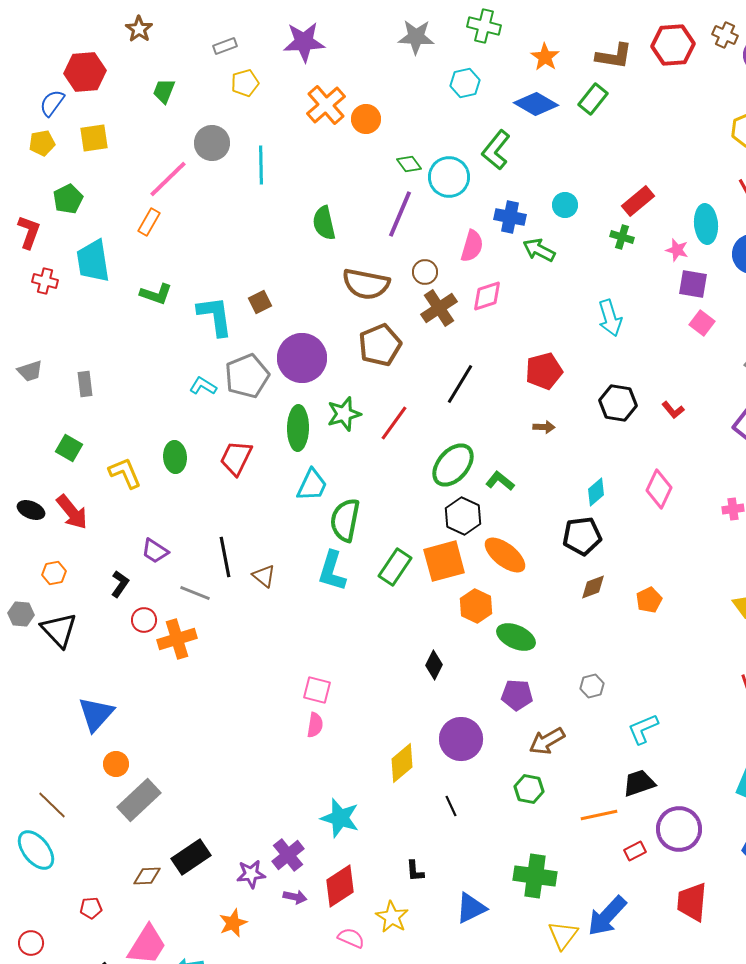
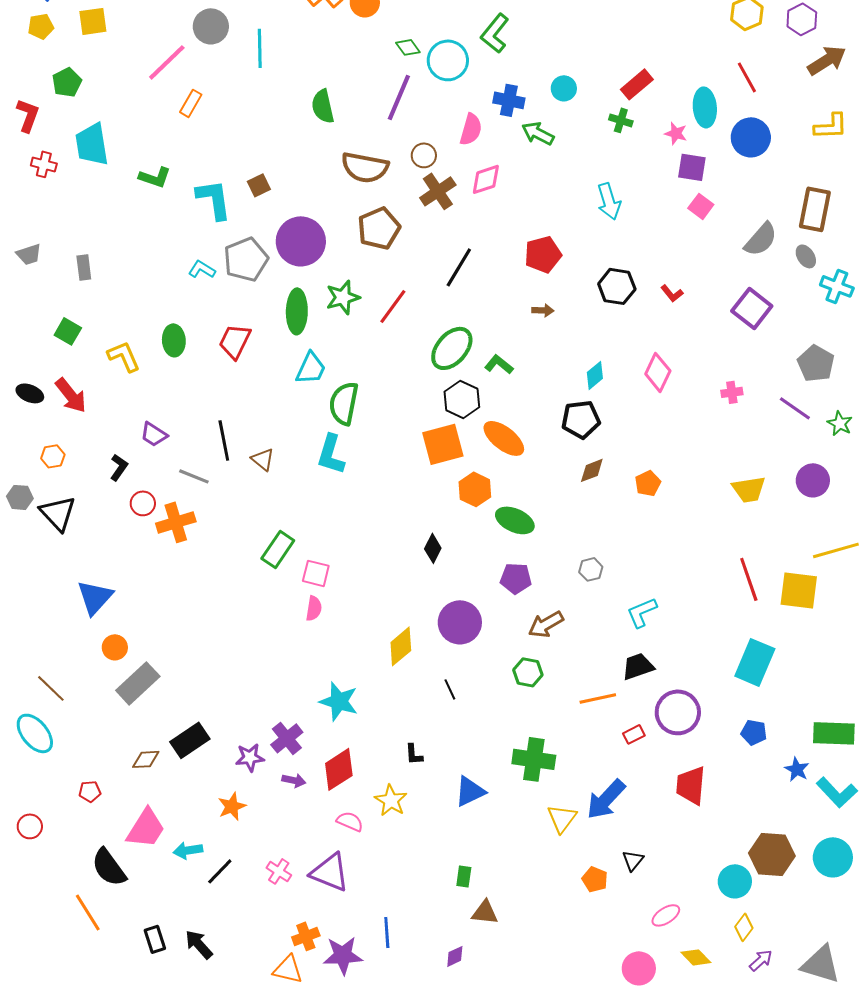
orange rectangle: (149, 222) -> (191, 103), moved
green rectangle: (395, 567) -> (278, 549), moved

